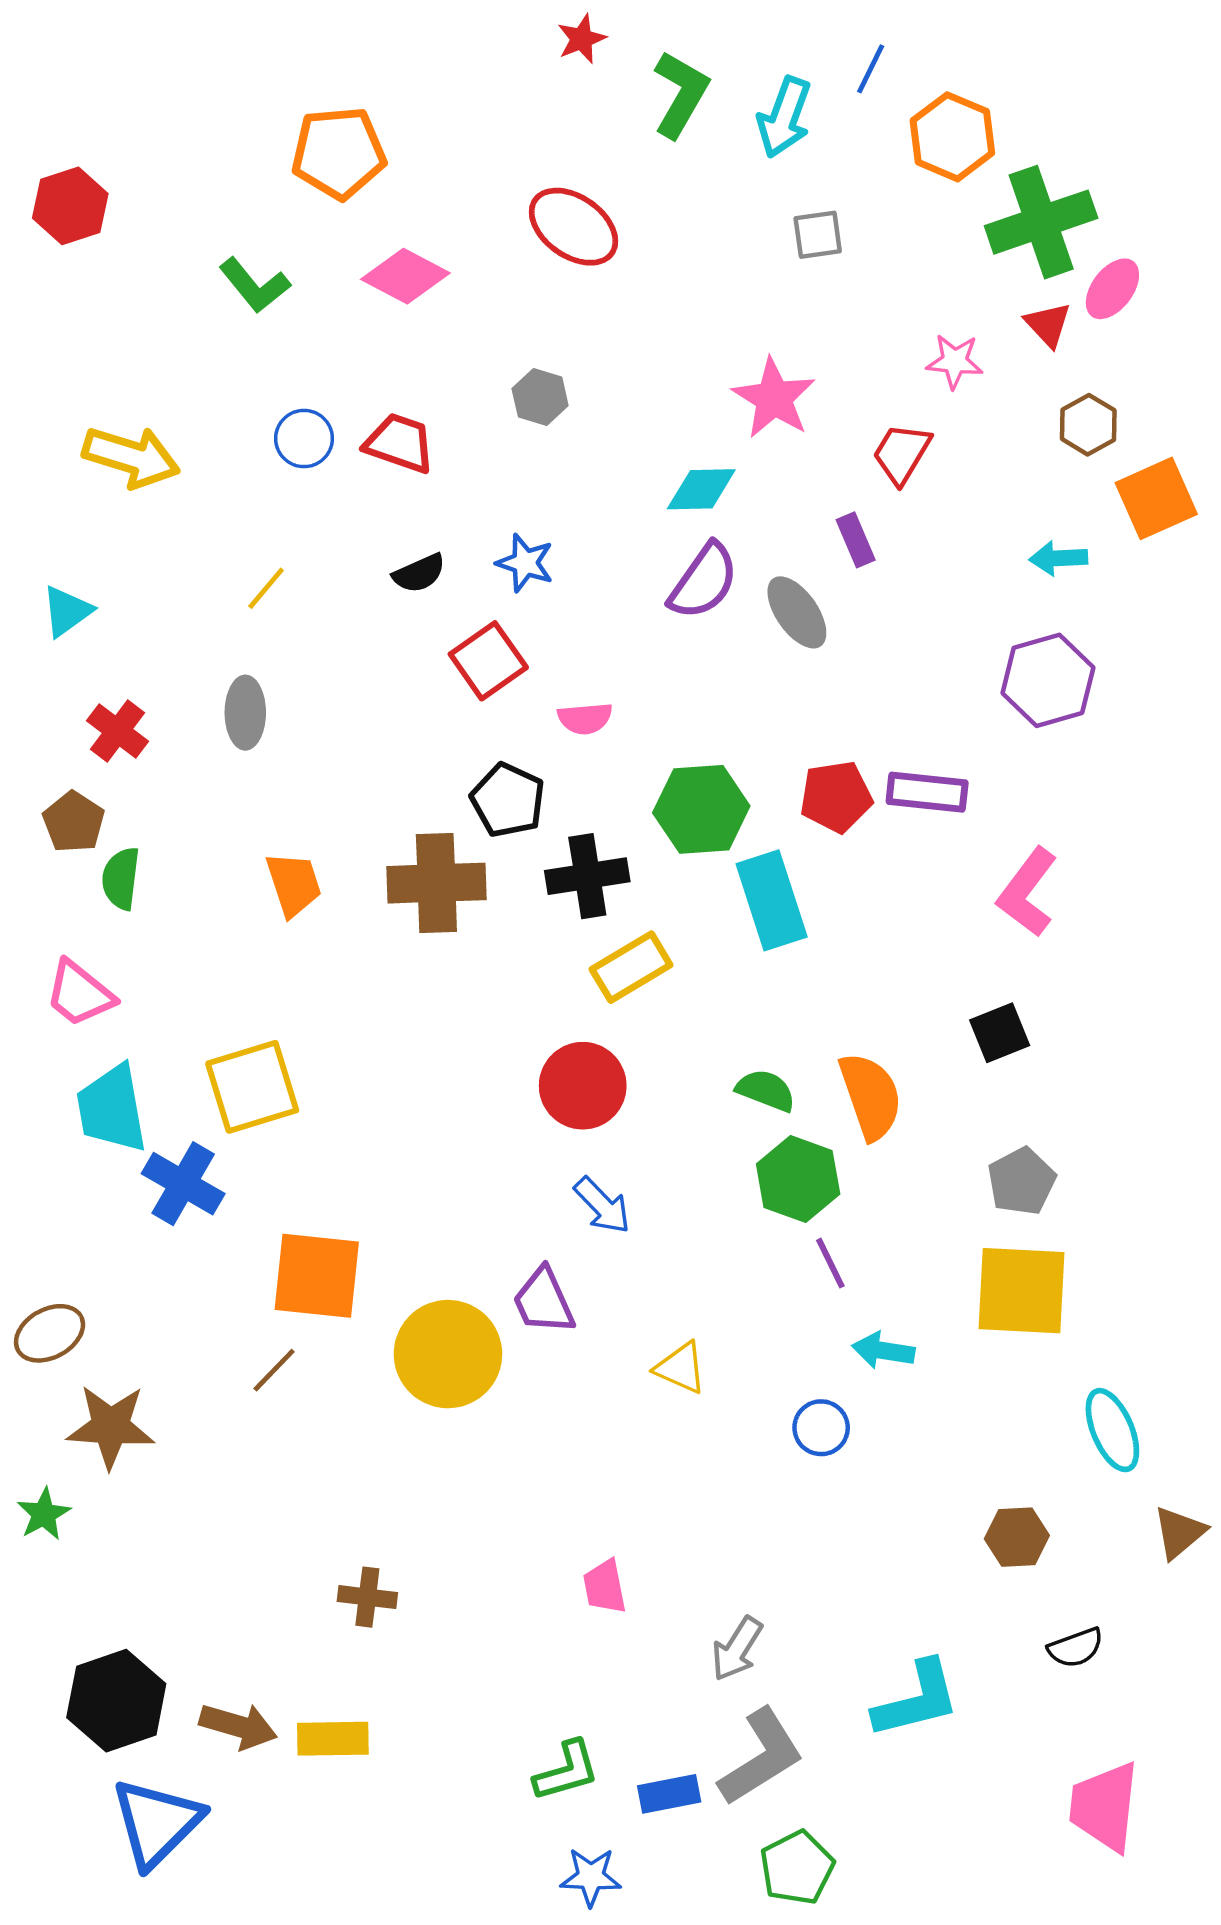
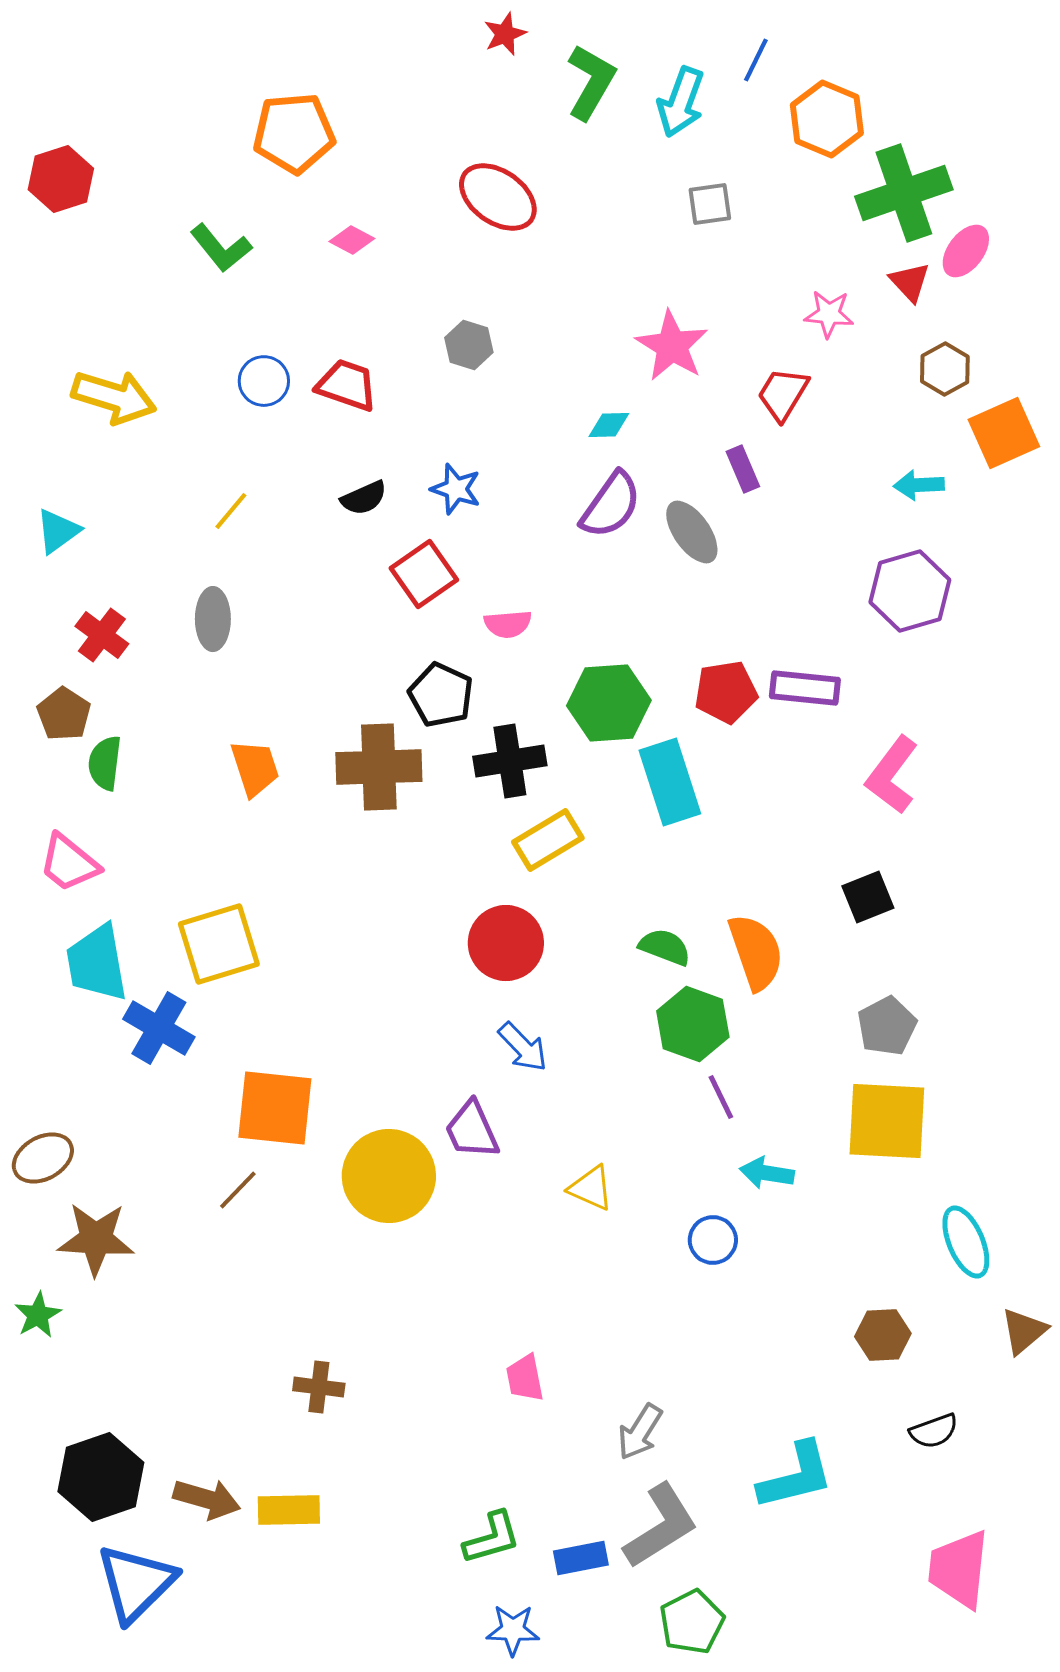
pink diamond: (405, 276) -> (352, 240), size x0.6
cyan diamond: (701, 489) -> (609, 425), size x0.7

